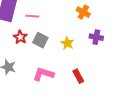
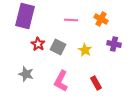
pink line: (32, 16) -> (71, 20), moved
pink L-shape: (43, 74) -> (61, 81), turned -80

